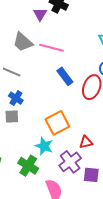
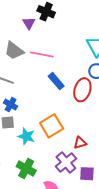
cyan star: (44, 146) -> (26, 136), moved

